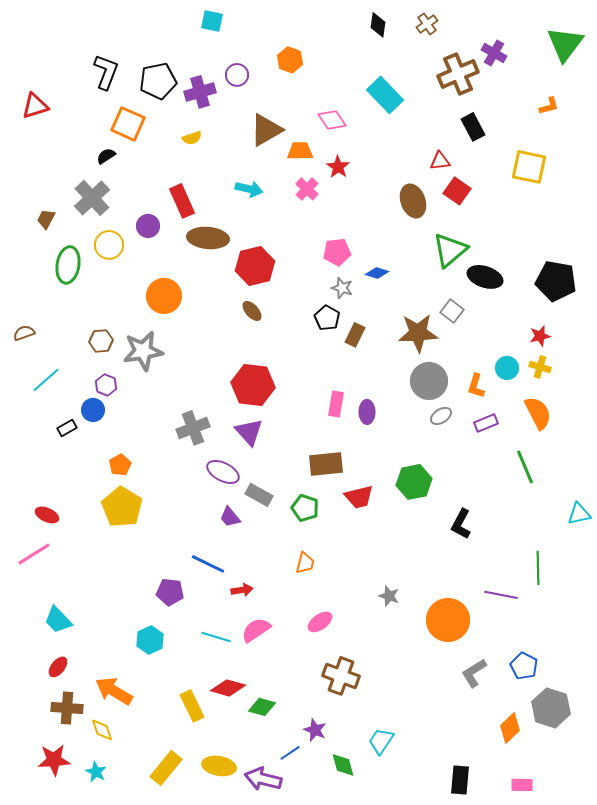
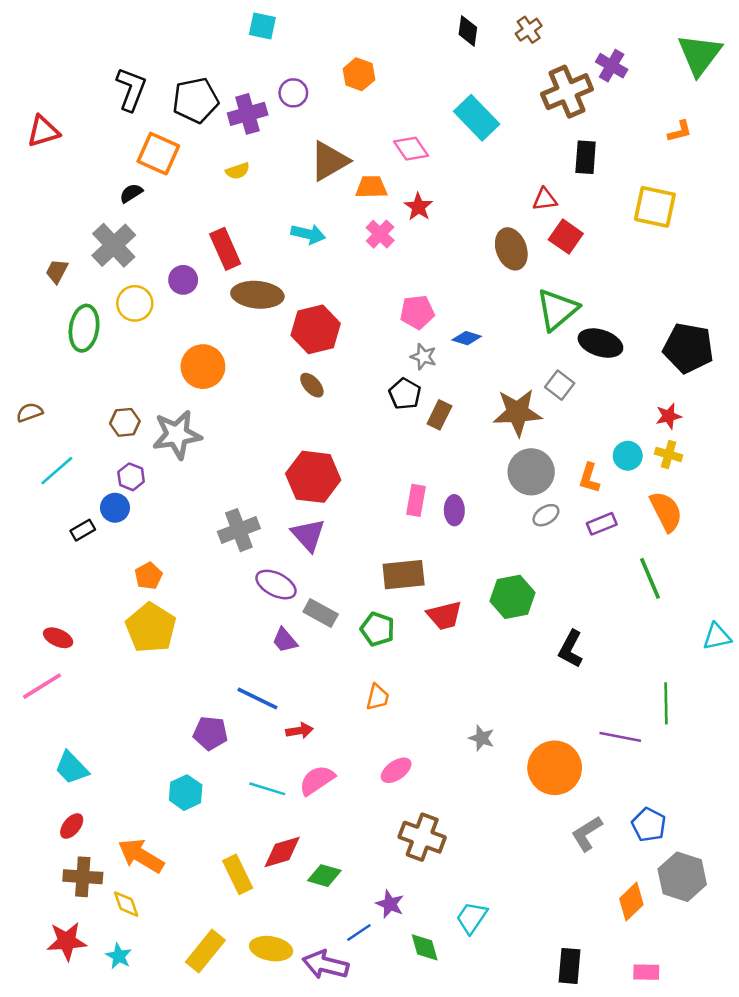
black rectangle: (473, 127) -> (586, 157), turned 32
red diamond: (228, 688) -> (282, 852), turned -32

